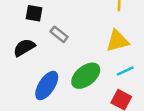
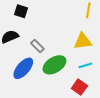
gray rectangle: (59, 34) -> (37, 46), moved

